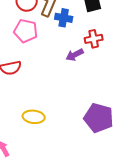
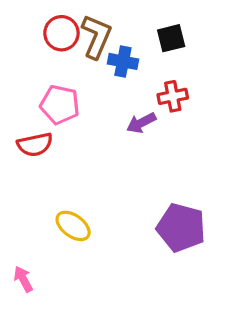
pink pentagon: (26, 31) -> (60, 105), moved
yellow ellipse: (34, 117) -> (73, 226), turned 30

